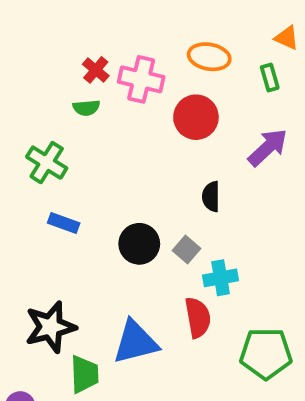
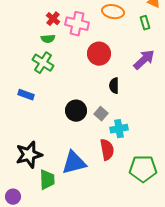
red circle: (196, 117) -> (99, 54), moved
green cross: (47, 163) -> (43, 63), moved
blue rectangle: (64, 223) -> (26, 95), moved

